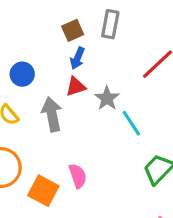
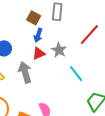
brown square: (73, 30) -> (34, 18), turned -32
gray star: (107, 98) -> (59, 50), moved

